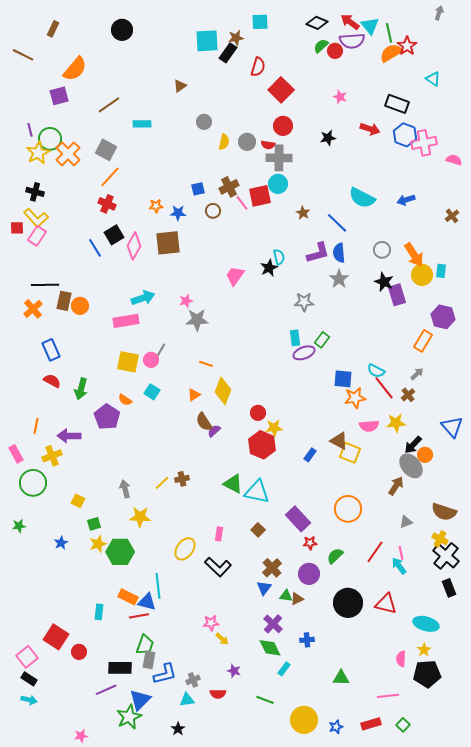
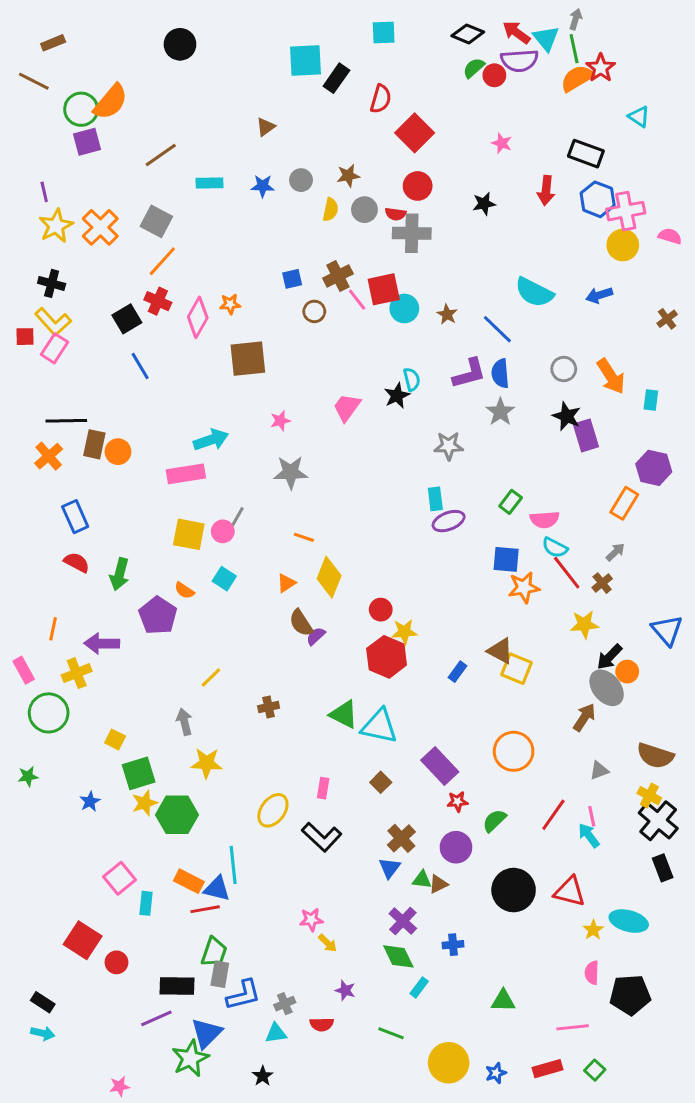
gray arrow: (439, 13) -> (576, 19), moved
brown rectangle: (53, 29) -> (53, 43), moved, turned 42
brown star: (236, 38) -> (348, 176), moved
red arrow: (370, 129) -> (546, 190), turned 78
green circle: (50, 139) -> (81, 109), moved
cyan circle: (278, 184) -> (404, 308), moved
blue star: (178, 213) -> (263, 186), moved
black square: (114, 235) -> (127, 319), moved
pink diamond: (134, 246) -> (198, 317), moved
yellow circle: (422, 275) -> (623, 245), moved
pink star: (186, 301) -> (280, 421), moved
green rectangle: (322, 340) -> (511, 502), moved
pink semicircle: (369, 426) -> (545, 520), moved
yellow line: (162, 483) -> (211, 677), moved
green square: (94, 524) -> (139, 773), size x1.6
yellow star: (424, 650) -> (593, 930), moved
pink square: (27, 657) -> (119, 878), moved

